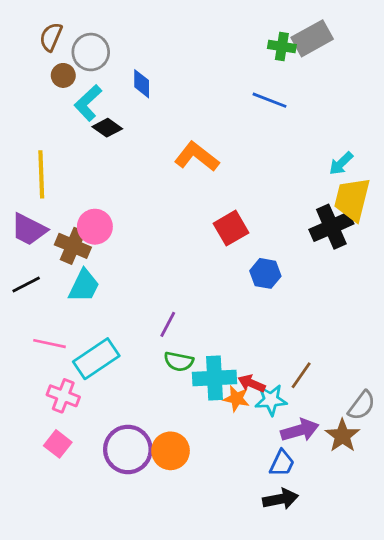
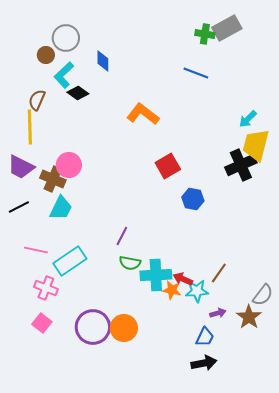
brown semicircle: (51, 37) -> (37, 100), moved
purple arrow: (300, 430) -> (218, 313), size x0.6

